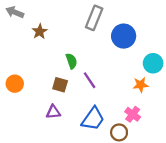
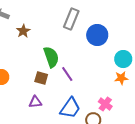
green semicircle: (71, 61) -> (51, 57), size x1.5
orange star: (141, 85) -> (121, 78), moved

